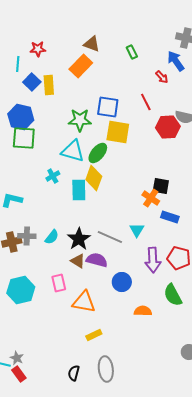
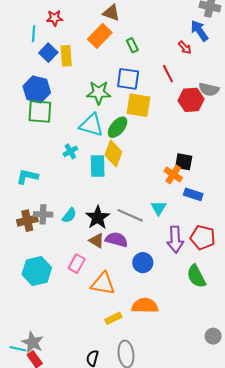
green rectangle: (132, 52) -> (132, 45), moved
pink rectangle: (59, 283) -> (77, 264), turned 42
orange semicircle: (143, 311) -> (145, 306), moved, size x1.4
gray star: (17, 358) -> (33, 342), size x1.5

